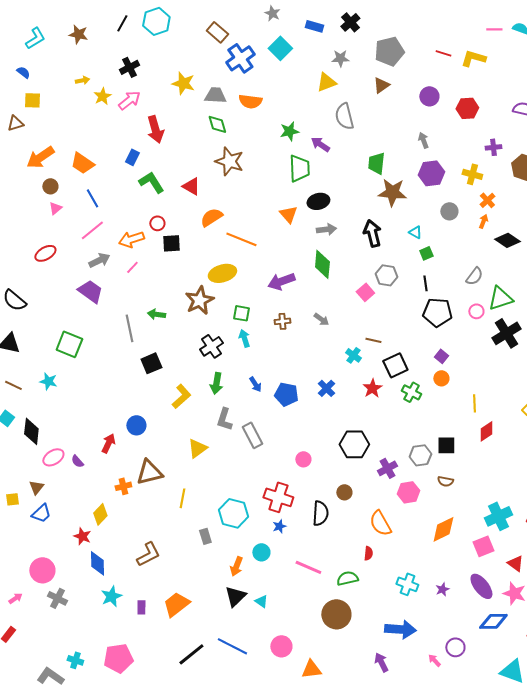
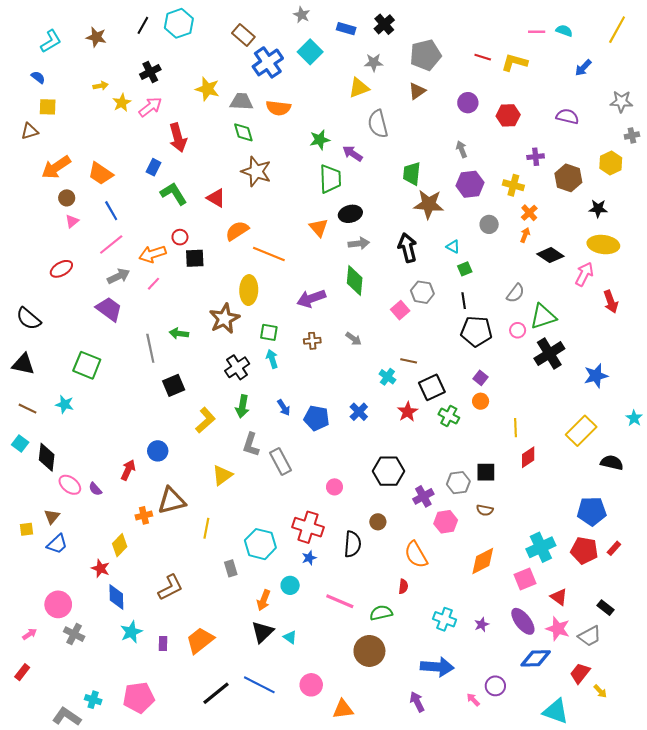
yellow ellipse: (222, 273) -> (249, 290), turned -72
pink ellipse: (53, 457) -> (70, 485), turned 70

